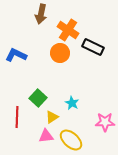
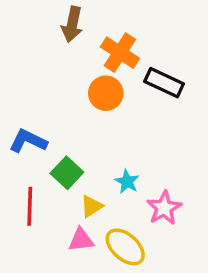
blue L-shape: (16, 55) -> (28, 141), moved
pink star: (105, 122) -> (164, 208), moved, turned -30

